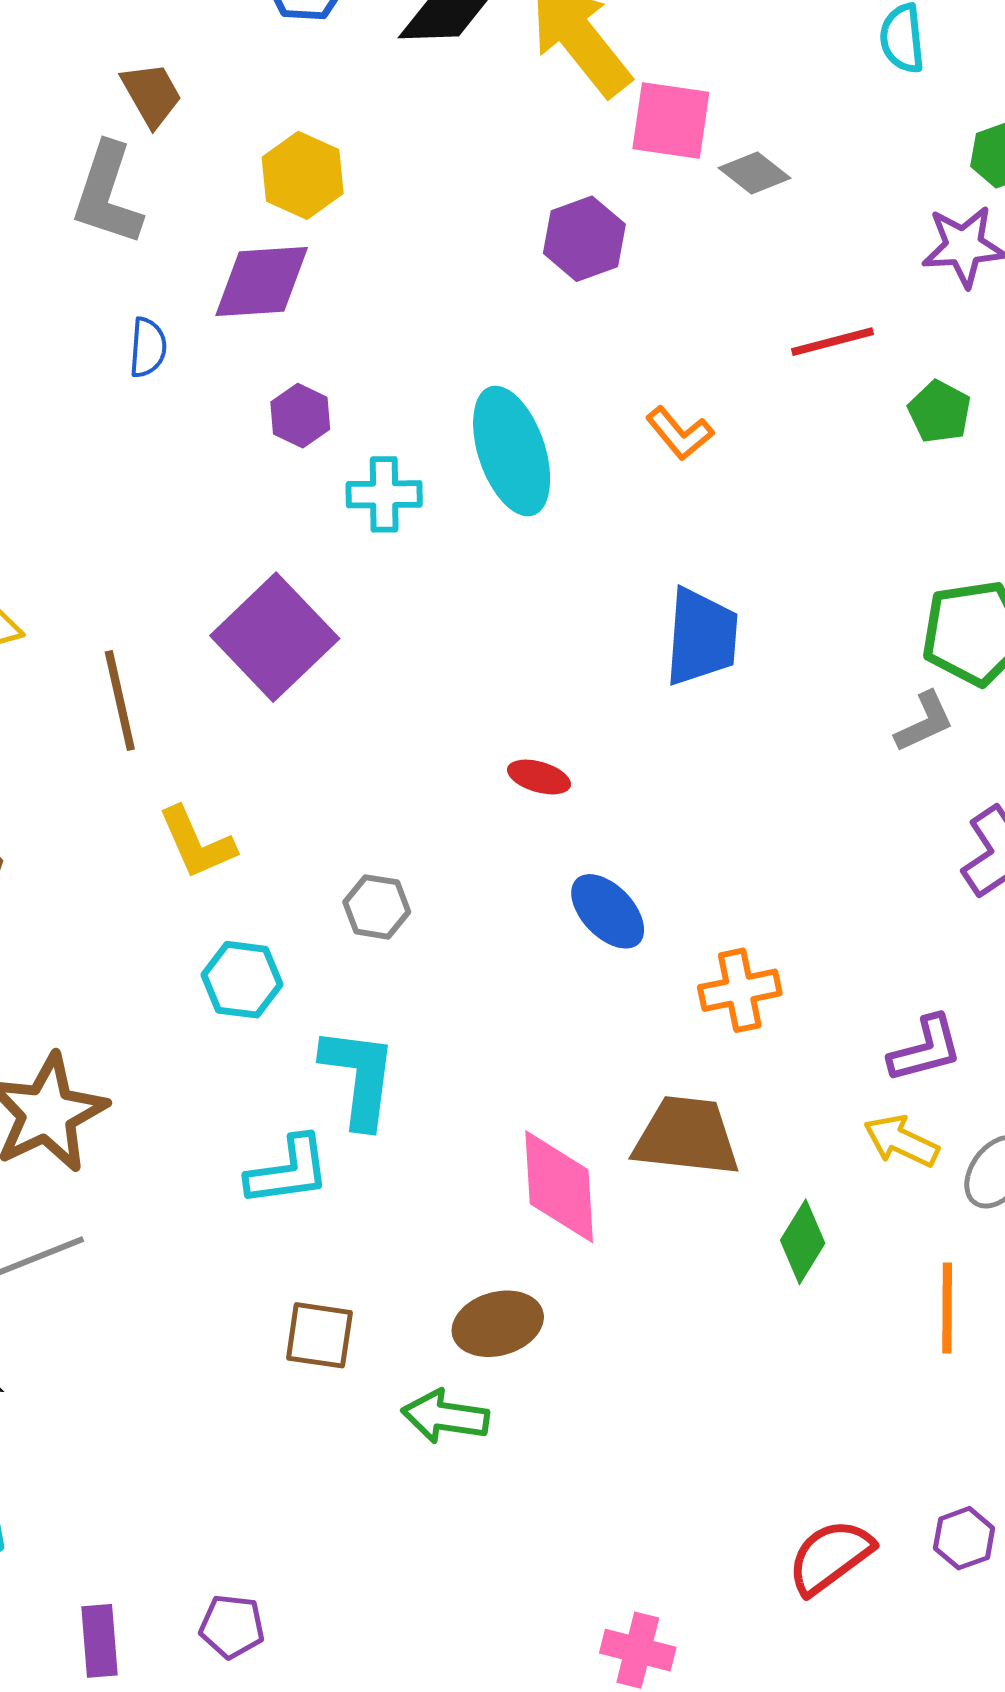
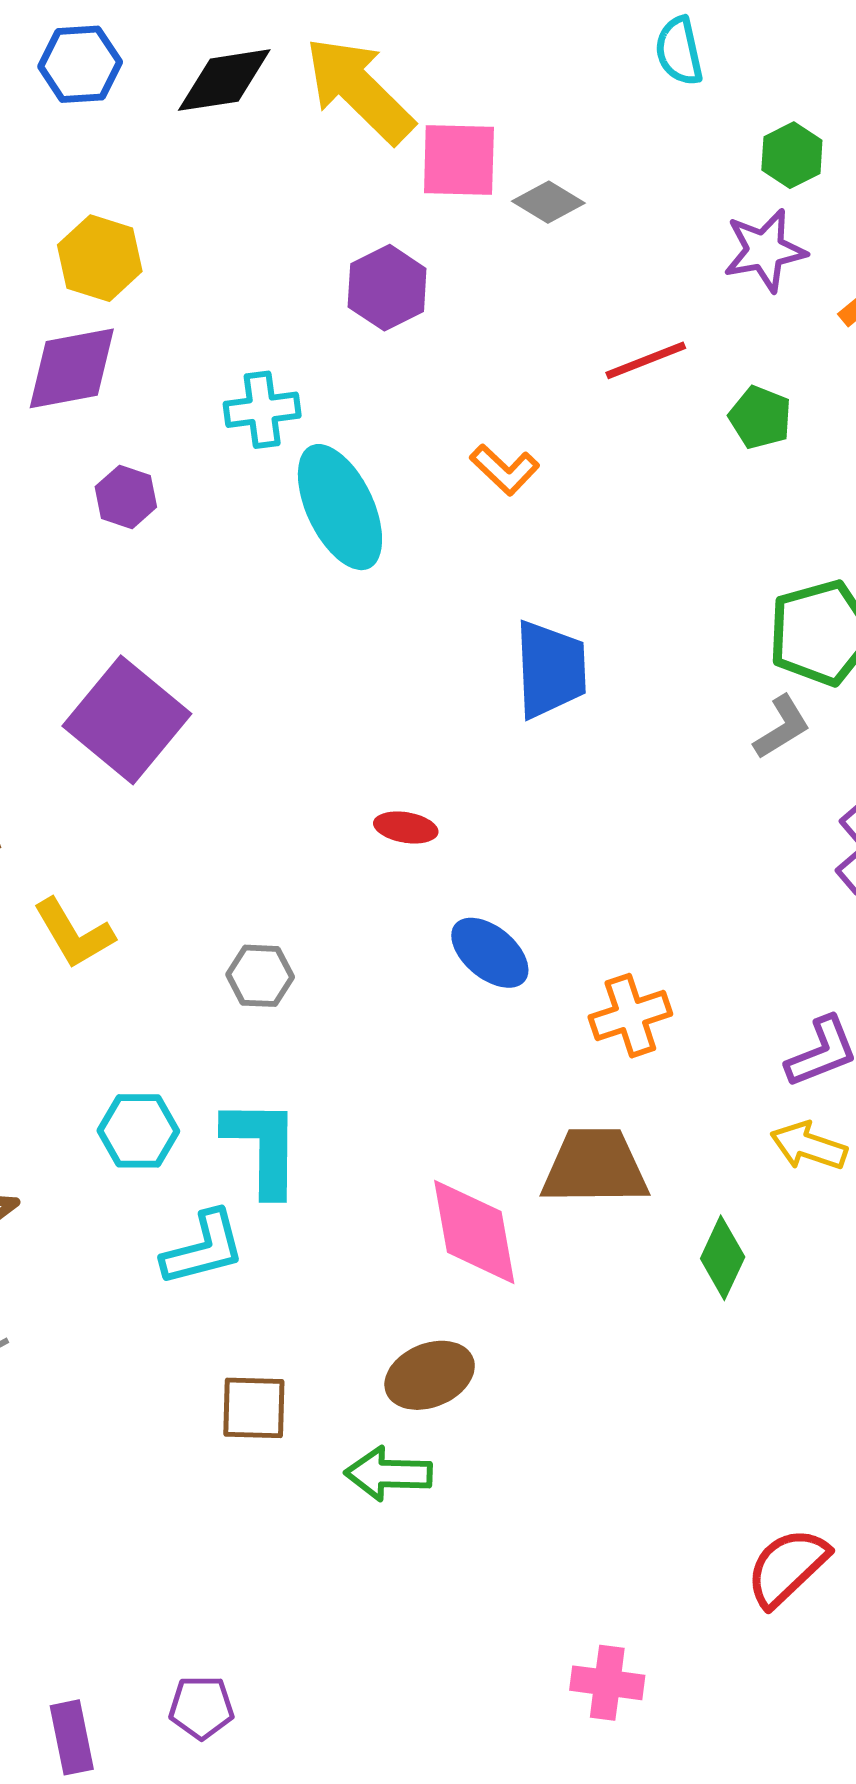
cyan cross: (384, 494) -> (262, 410), moved
cyan hexagon: (242, 980) -> (138, 1131), moved

